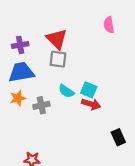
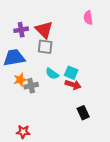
purple cross: (20, 45) -> (21, 30), moved
orange star: (18, 98) -> (20, 80), moved
black rectangle: (118, 137) -> (83, 113), moved

